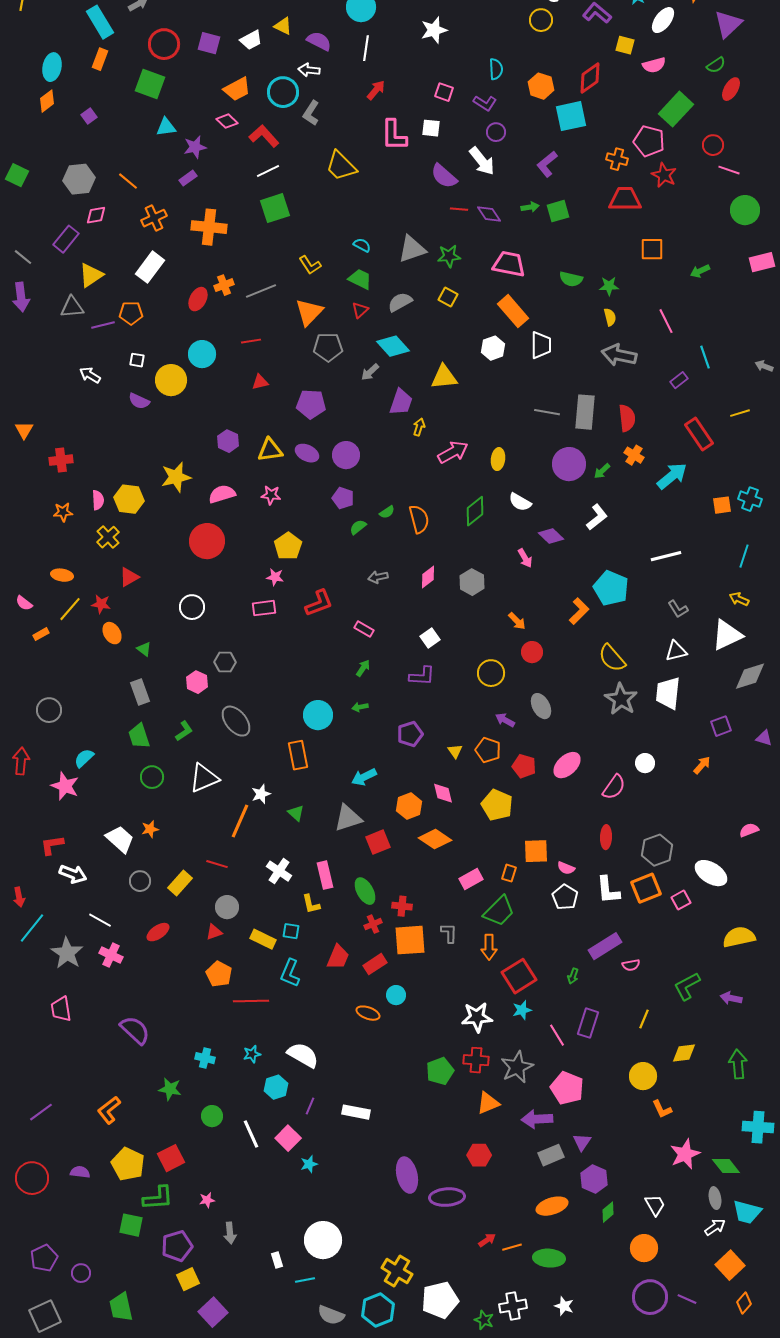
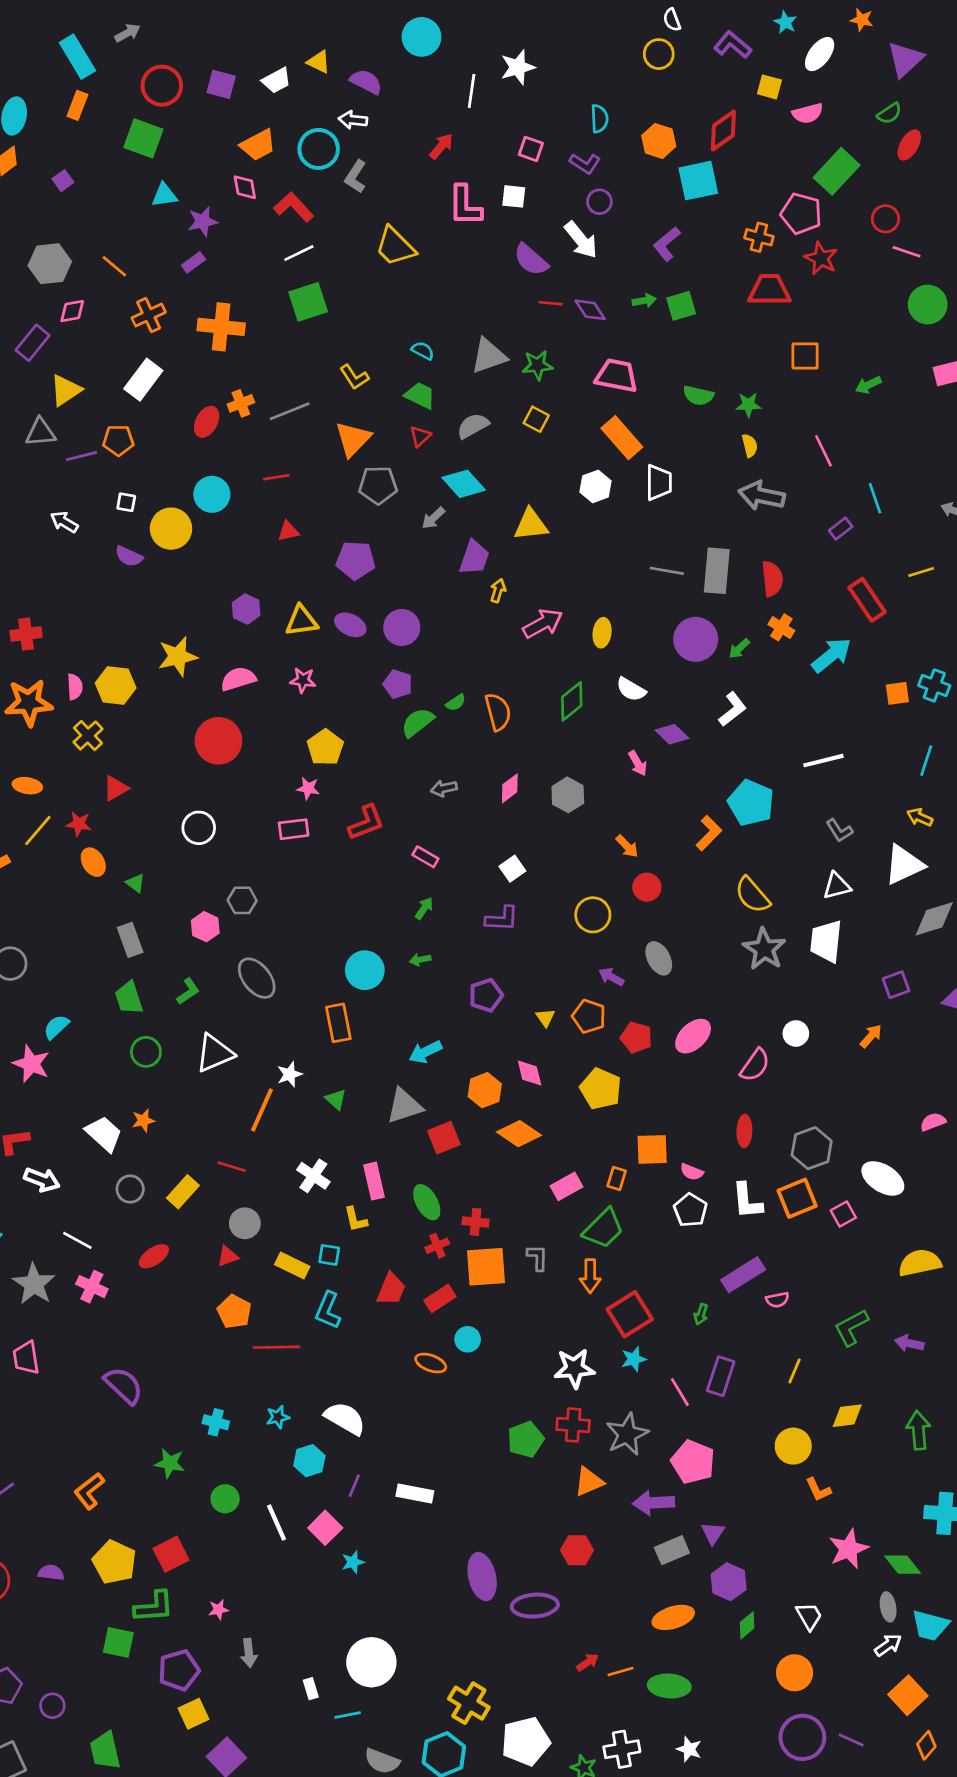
white line: (366, 48) -> (472, 91), moved
pink diamond: (227, 121) -> (245, 187), turned 35
orange star: (63, 512) -> (29, 703), size x1.8
green semicircle: (358, 527) -> (418, 722), size x1.5

